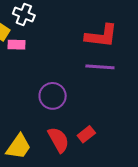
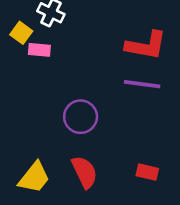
red rectangle: (86, 134) -> (147, 172), moved, turned 48

